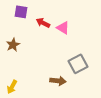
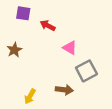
pink triangle: (63, 28) -> (70, 48), moved
yellow arrow: (12, 87) -> (30, 96), moved

